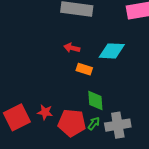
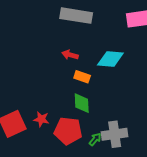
green diamond: (95, 100) -> (82, 103), moved
green arrow: (94, 123) -> (95, 139), moved

